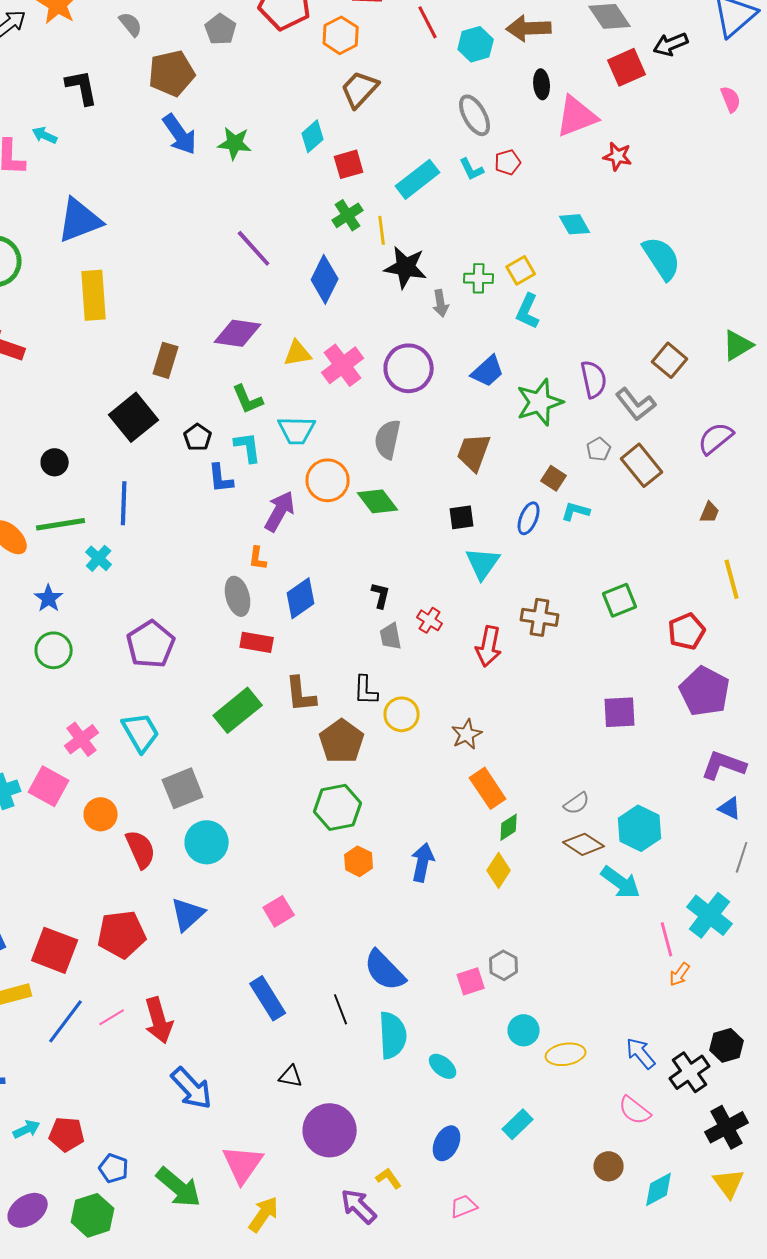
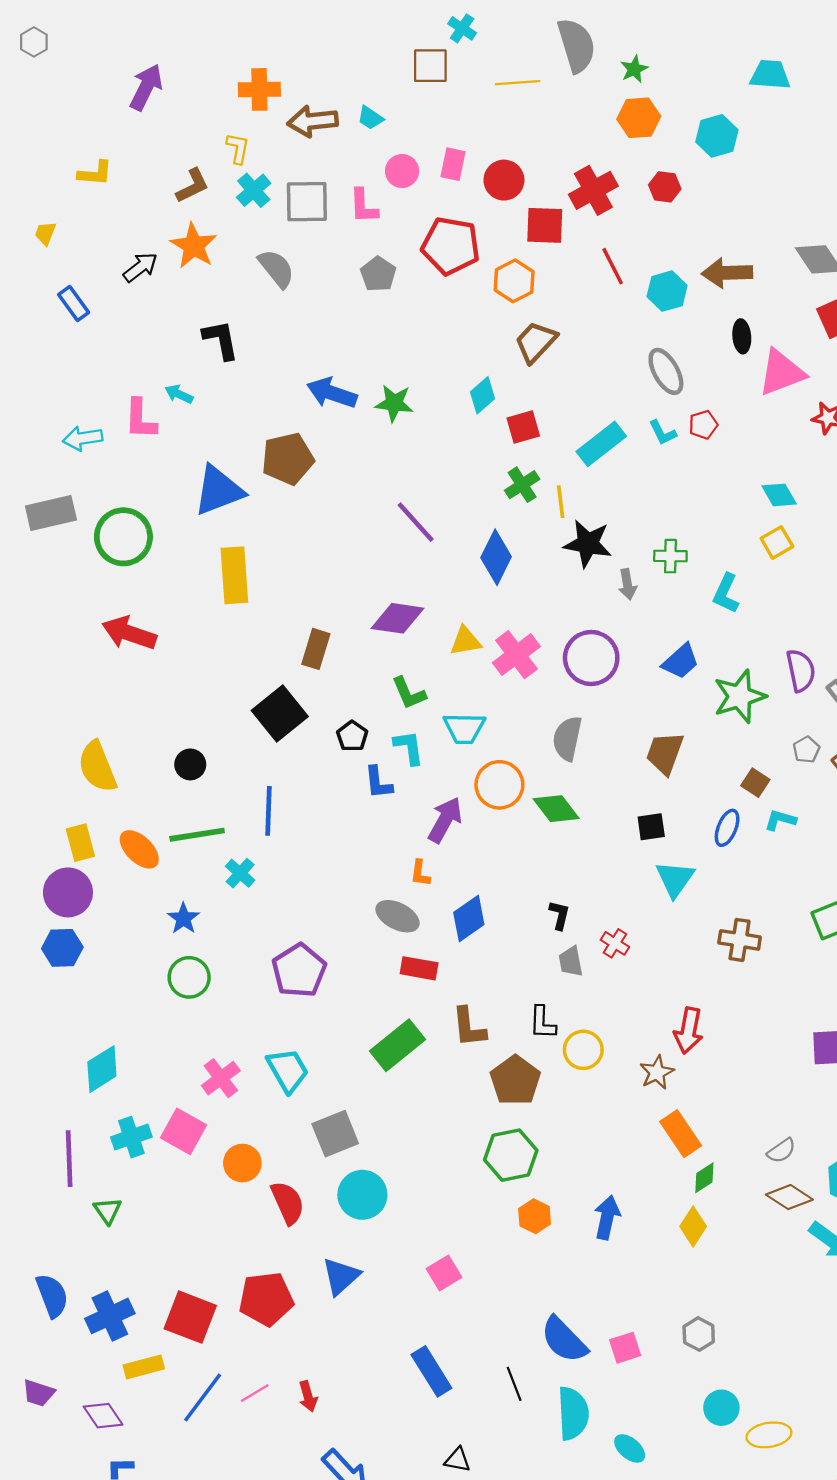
gray semicircle: (131, 24) -> (276, 268), size x1.4
brown pentagon: (172, 73) -> (288, 459), moved
blue arrow: (180, 134) -> (332, 393), turned 144
yellow square: (521, 270) -> (777, 542), moved
gray ellipse: (238, 596) -> (398, 916), turned -48
red arrow: (489, 646) -> (689, 1031), moved
pink square: (471, 981) -> (625, 1348), moved
red arrow: (159, 1020) -> (308, 1396), size x0.6

